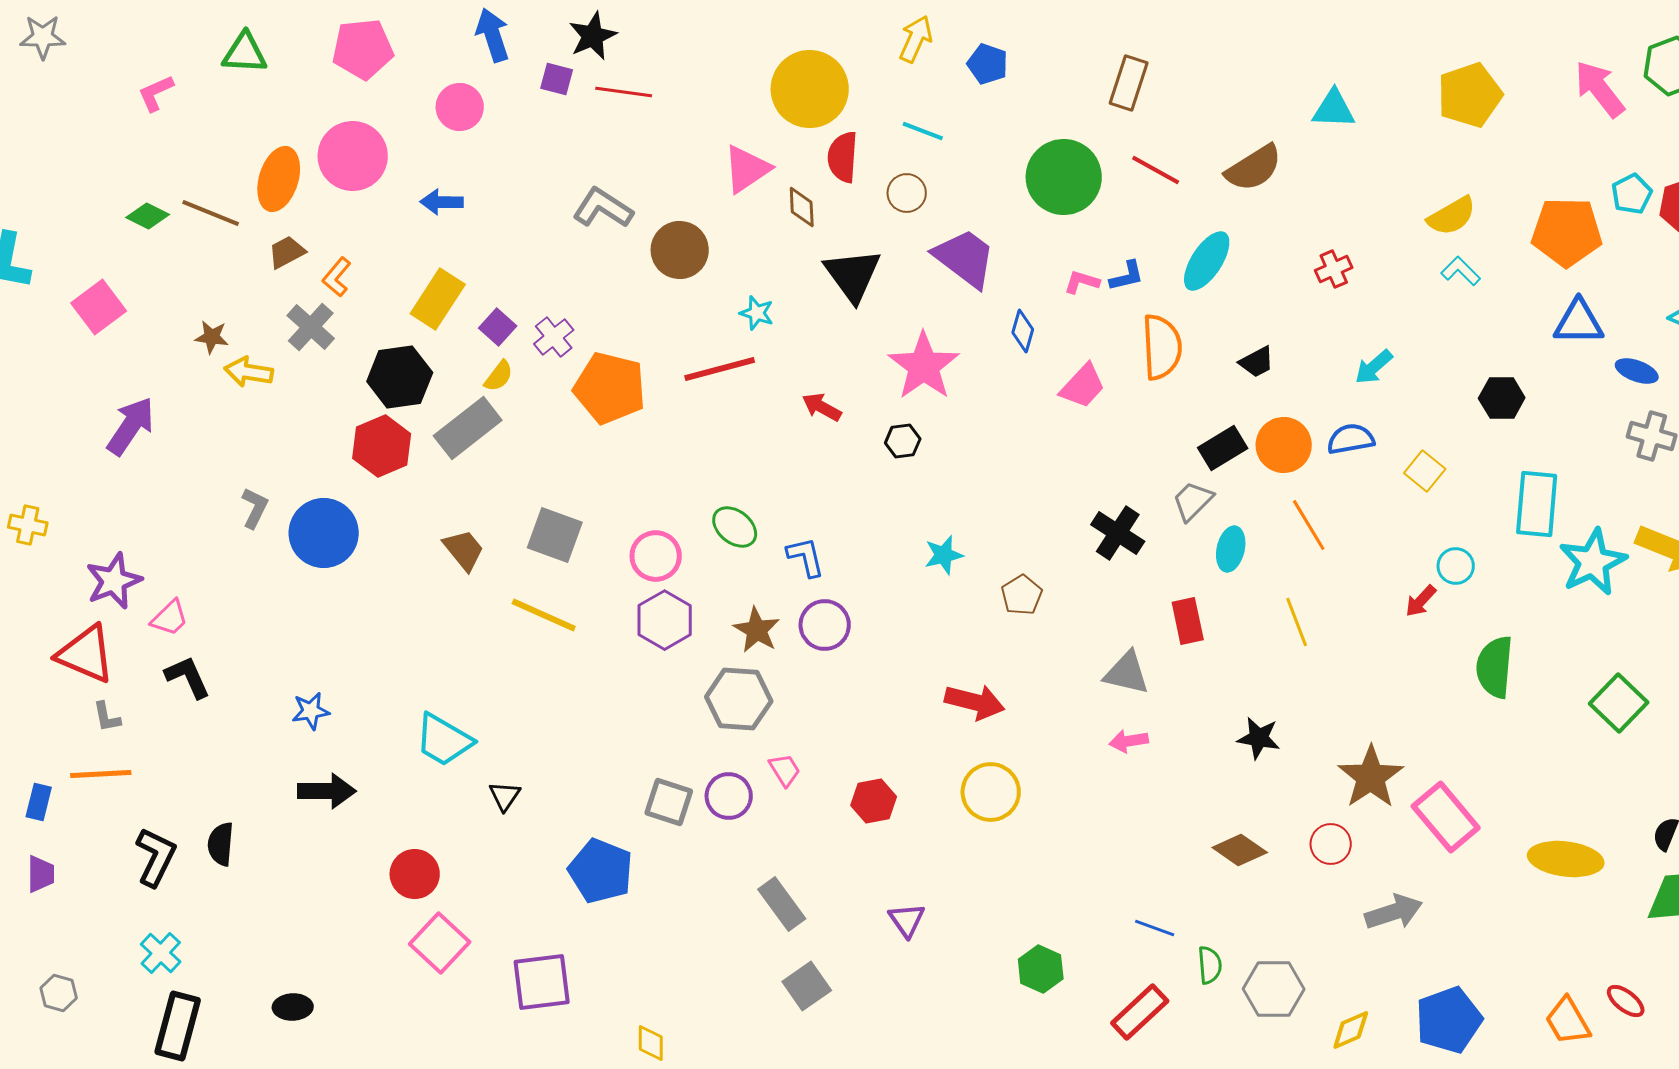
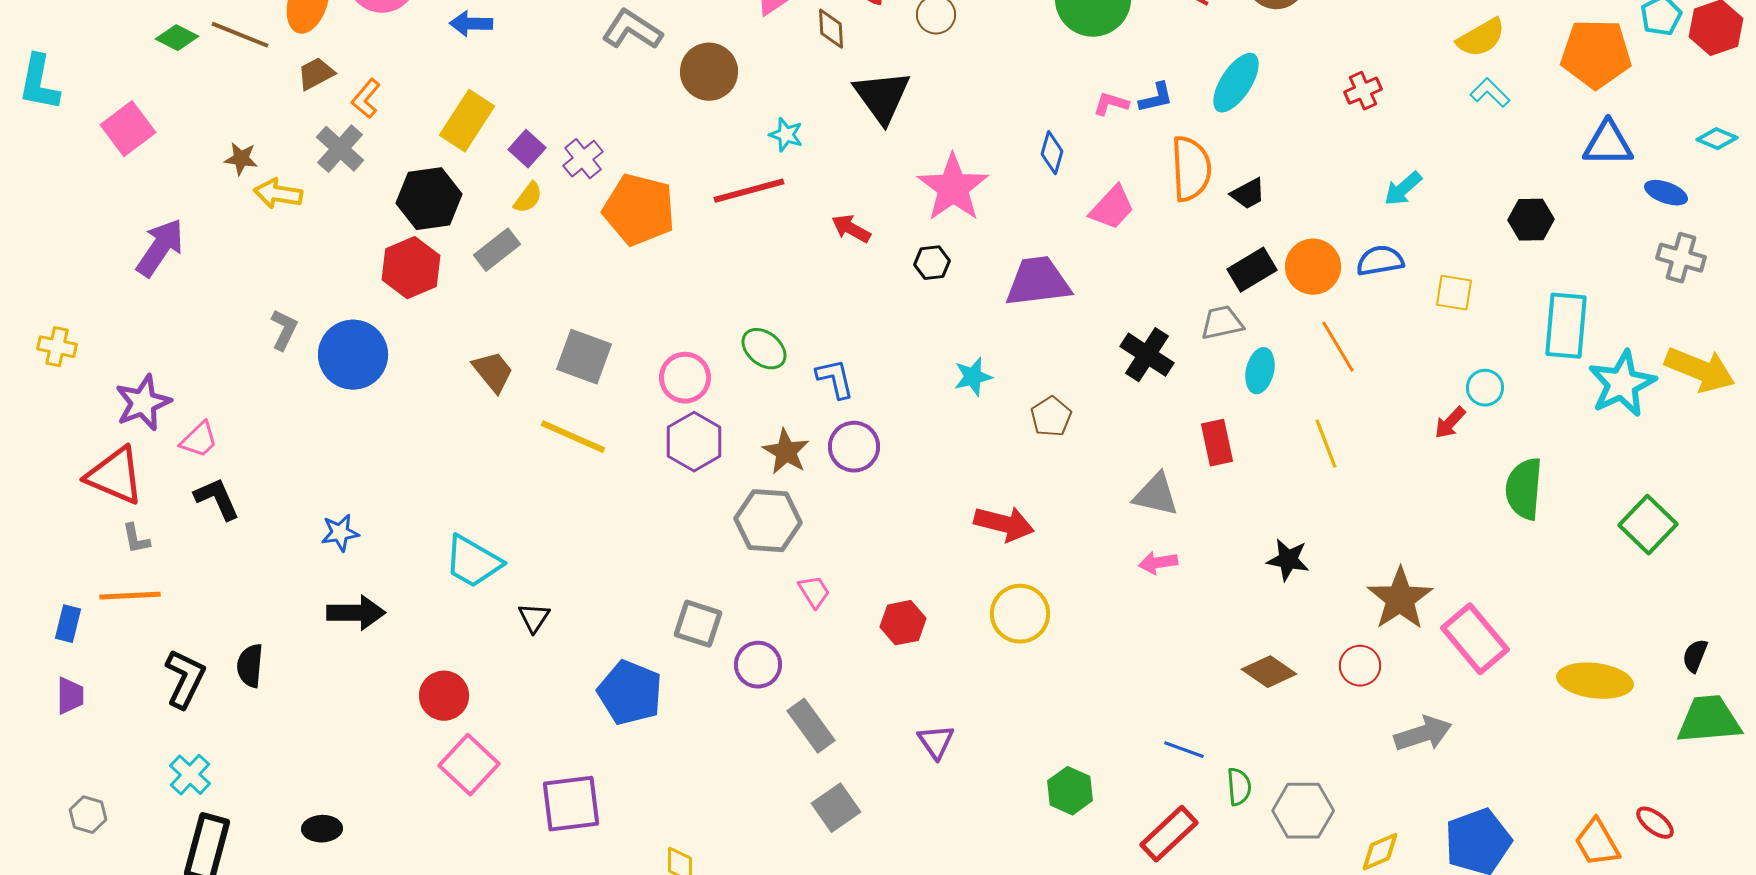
purple trapezoid: (965, 258) -> (1038, 282), moved, turned -44
black trapezoid: (1257, 362) -> (1248, 194), moved
gray rectangle: (468, 428) -> (497, 250), size x0.7
yellow square: (1425, 471) -> (1454, 293), turned -30
gray trapezoid: (1193, 501) -> (1222, 323), turned 33
purple circle: (729, 796) -> (758, 665), moved

